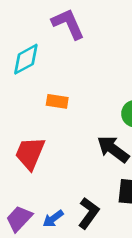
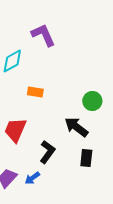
black L-shape: (89, 213) -> (47, 152), moved

